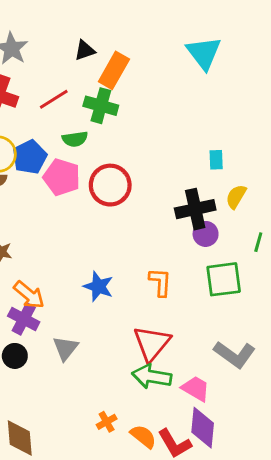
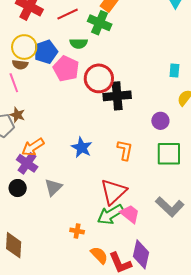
black cross: (195, 209) -> (117, 96), moved
orange arrow: (29, 295) -> (33, 147), turned 100
green arrow: (152, 376) -> (110, 215), turned -48
pink trapezoid: (196, 389) -> (130, 214), moved
orange cross: (107, 422) -> (77, 231), moved, turned 32

